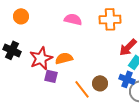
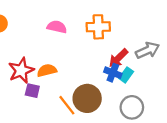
blue cross: (127, 79) -> (113, 73), moved
brown circle: (100, 83) -> (87, 98), size x1.6

